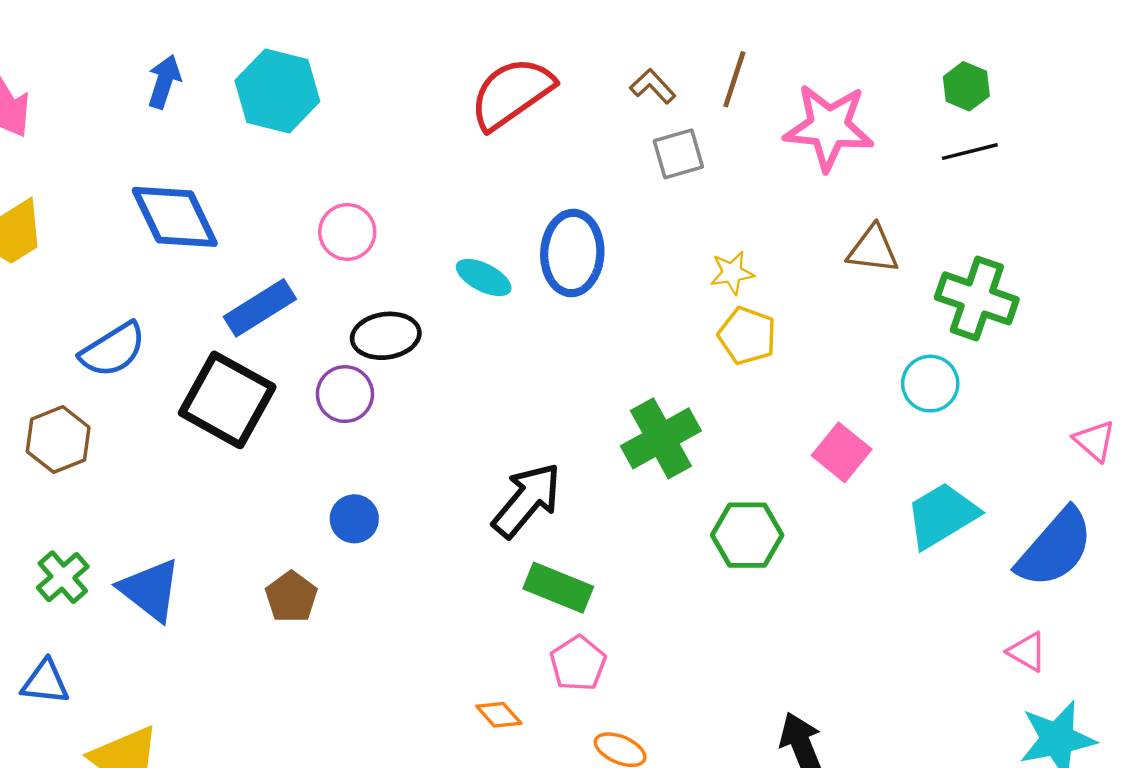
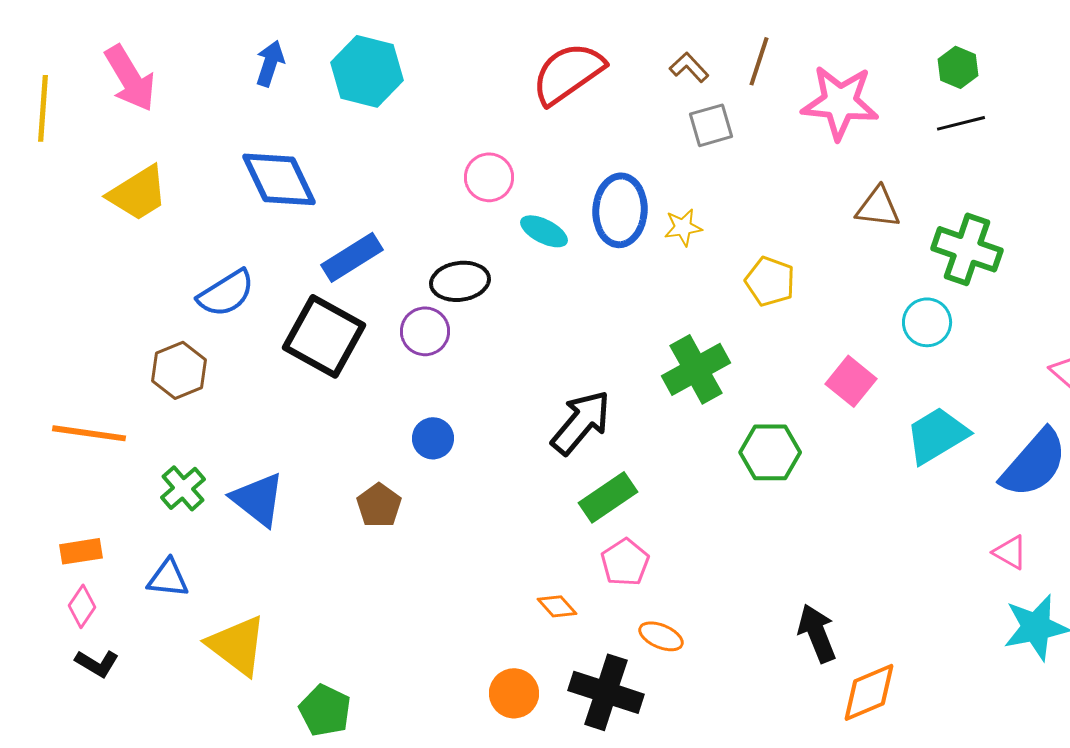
pink circle: (347, 232) -> (489, 177), moved
yellow star: (732, 273) -> (683, 227), moved
green rectangle: (558, 588) -> (608, 497), turned -56

